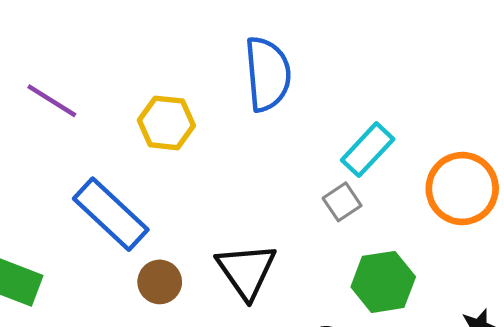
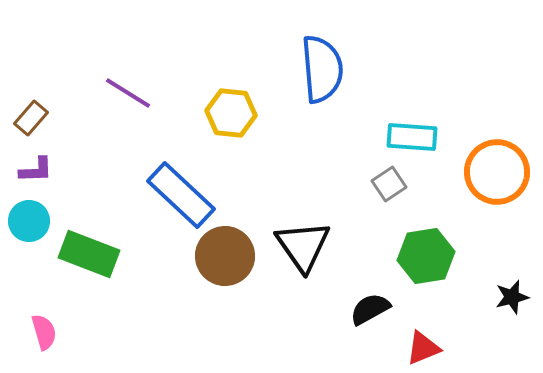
cyan rectangle: (368, 150) -> (412, 137), turned 51
brown circle: (160, 282) -> (225, 256), size x1.5

